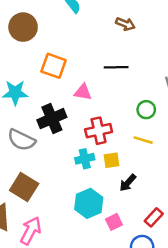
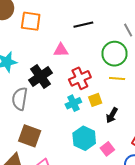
orange square: (54, 66) -> (31, 21), moved
green circle: (146, 110) -> (114, 54), size x1.6
gray semicircle: (21, 140) -> (20, 99), turned 85

